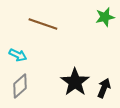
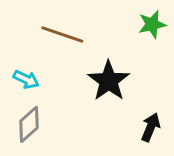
black star: (75, 82) -> (109, 81), moved

